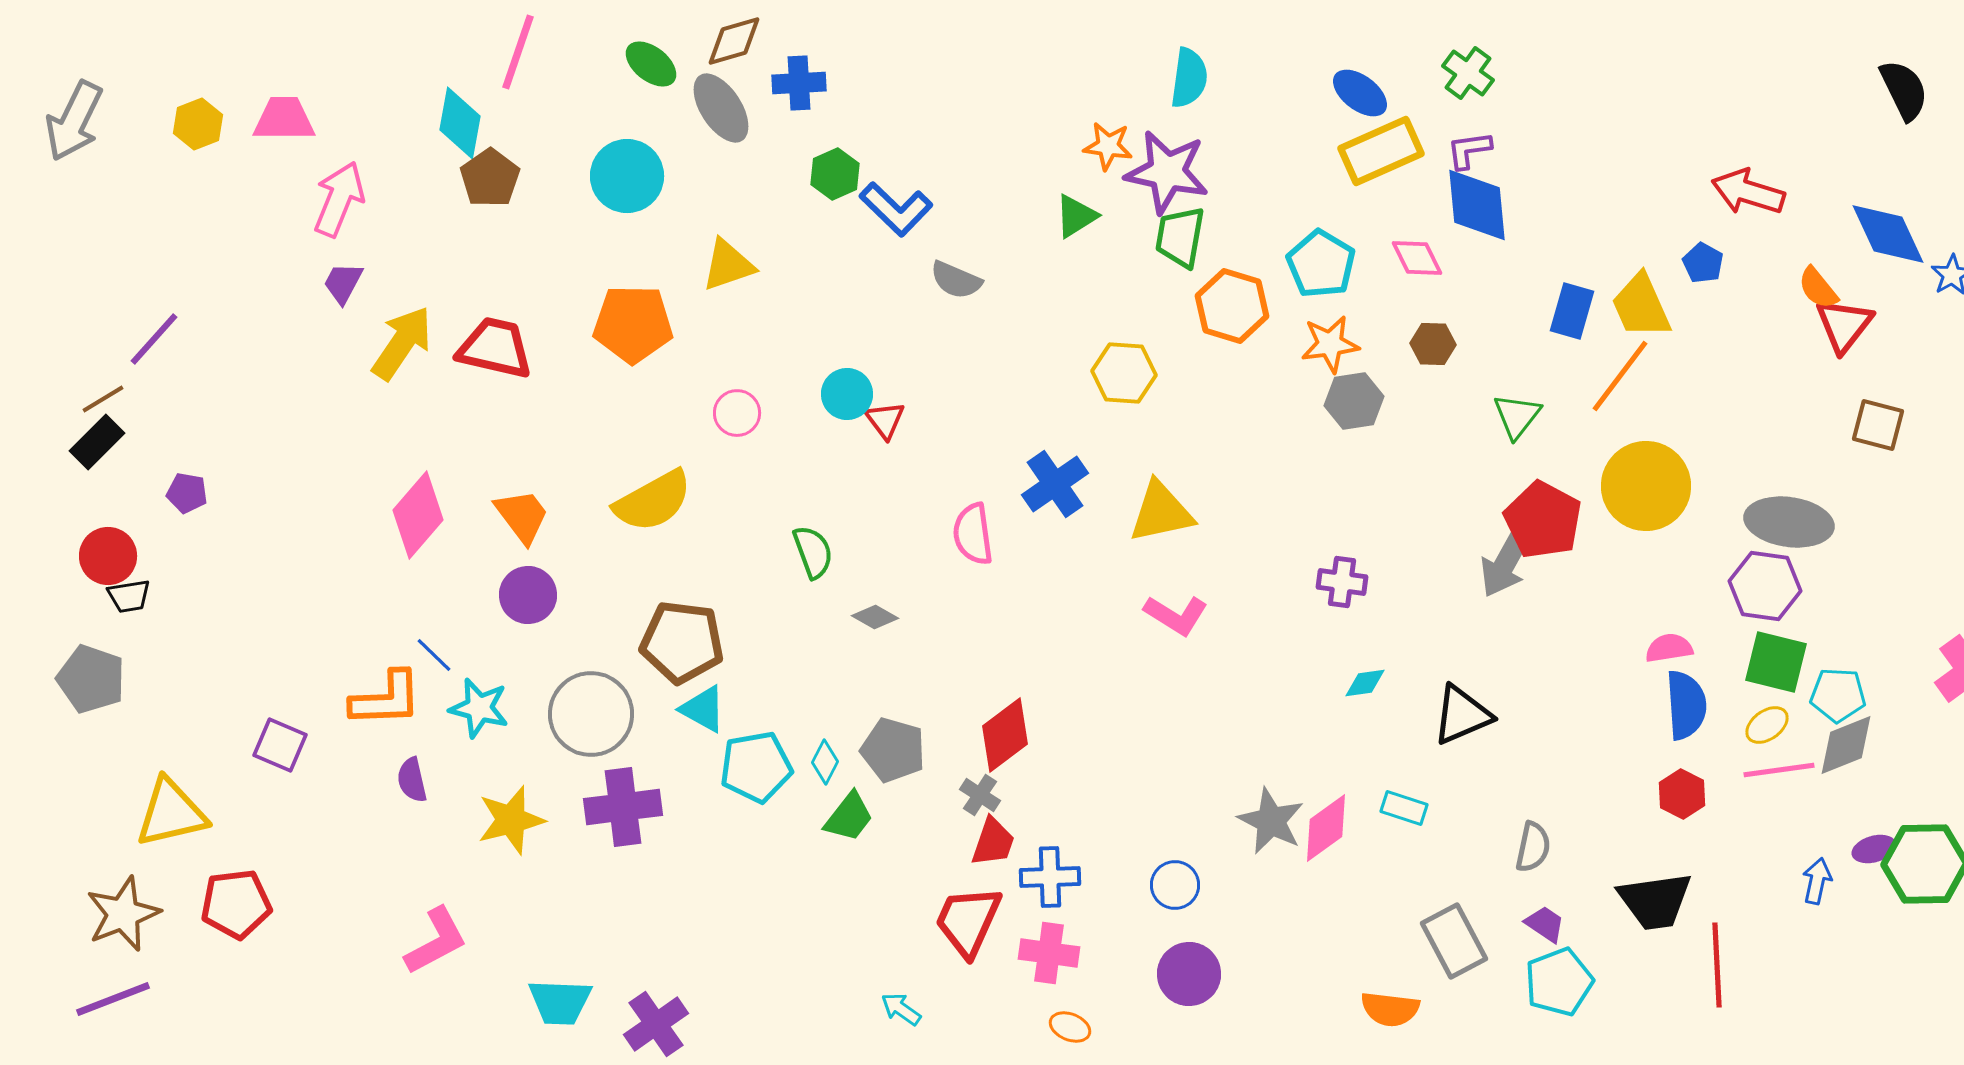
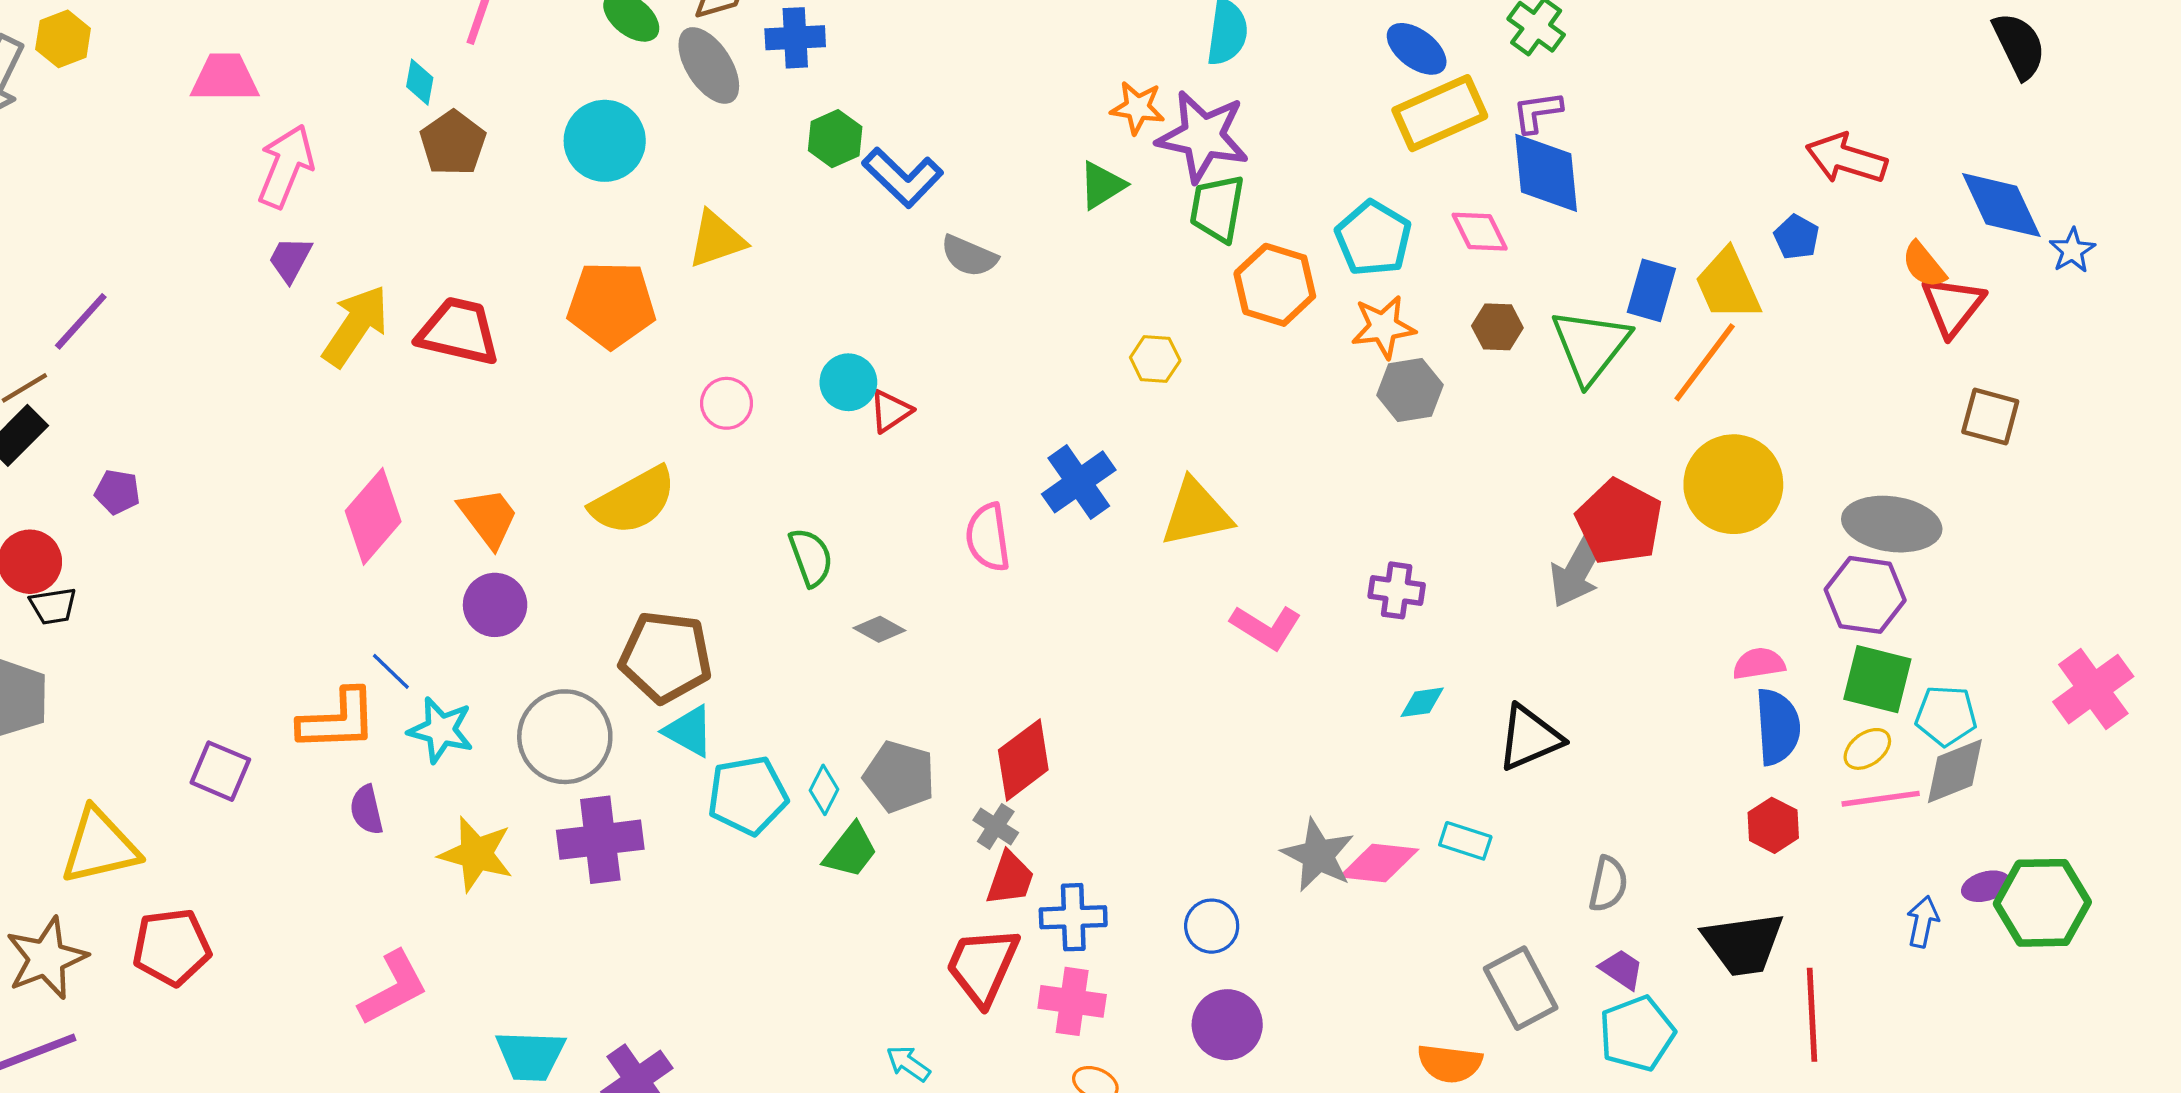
cyan diamond: (460, 123) -> (420, 82), size x0.6
yellow hexagon: (198, 124) -> (63, 39), moved
yellow hexagon: (1124, 373) -> (1155, 359), size x0.7
green triangle: (1517, 416) -> (1590, 346), moved, size x1.5
red triangle: (885, 420) -> (890, 411), turned 33
pink L-shape: (1176, 615) -> (1266, 627), moved
yellow star: (511, 820) -> (476, 854), turned 30
pink diamond: (1326, 828) -> (1379, 863), turned 42

